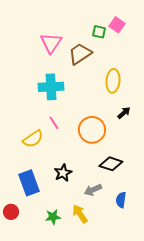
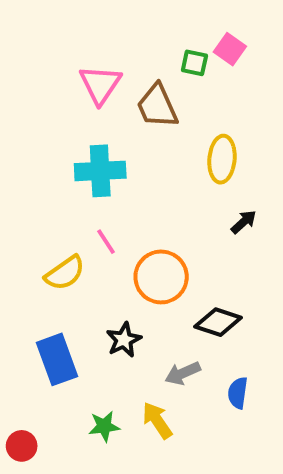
brown trapezoid: (80, 54) -> (157, 106), turned -80
orange circle: (92, 130) -> (161, 277), moved
red circle: (11, 212) -> (22, 446), moved

